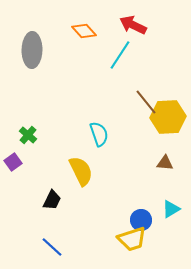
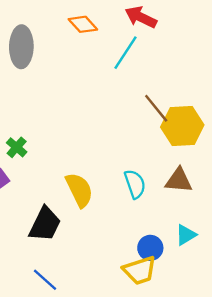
cyan semicircle: (99, 134) -> (135, 184), moved
brown triangle: (165, 163) -> (179, 180), size x1.4
black trapezoid: (52, 200) -> (45, 224), size x1.5

